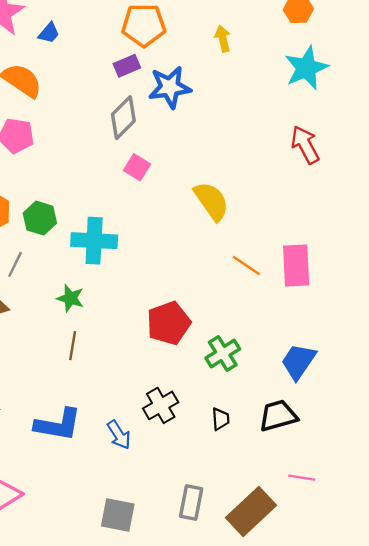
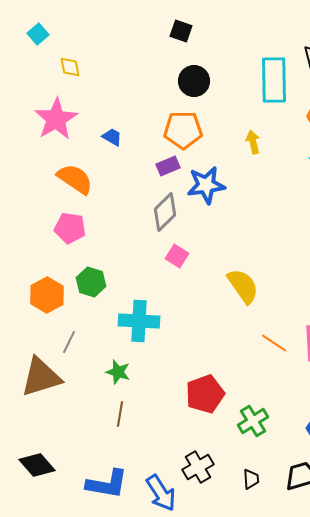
blue trapezoid: (49, 33) -> (112, 137), moved, turned -100
green hexagon: (40, 218) -> (91, 282), moved
blue arrow: (119, 435) -> (161, 493), size x1.4

